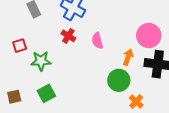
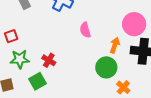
red cross: (68, 36) -> (49, 60), moved
green star: (41, 61) -> (20, 59), moved

